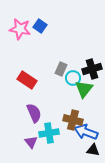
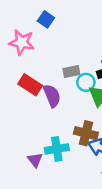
pink star: (20, 29) -> (22, 42), moved
gray rectangle: (61, 69) -> (71, 71), turned 56
purple semicircle: (34, 113) -> (52, 96), moved

